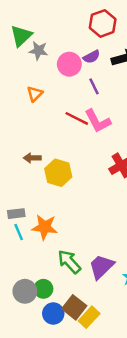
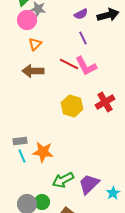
pink circle: (69, 64) -> (27, 20), moved
brown arrow: (32, 158) -> (33, 71), moved, size x1.5
yellow hexagon: (58, 173) -> (72, 106), moved
green arrow: (69, 262) -> (63, 180), turned -75

